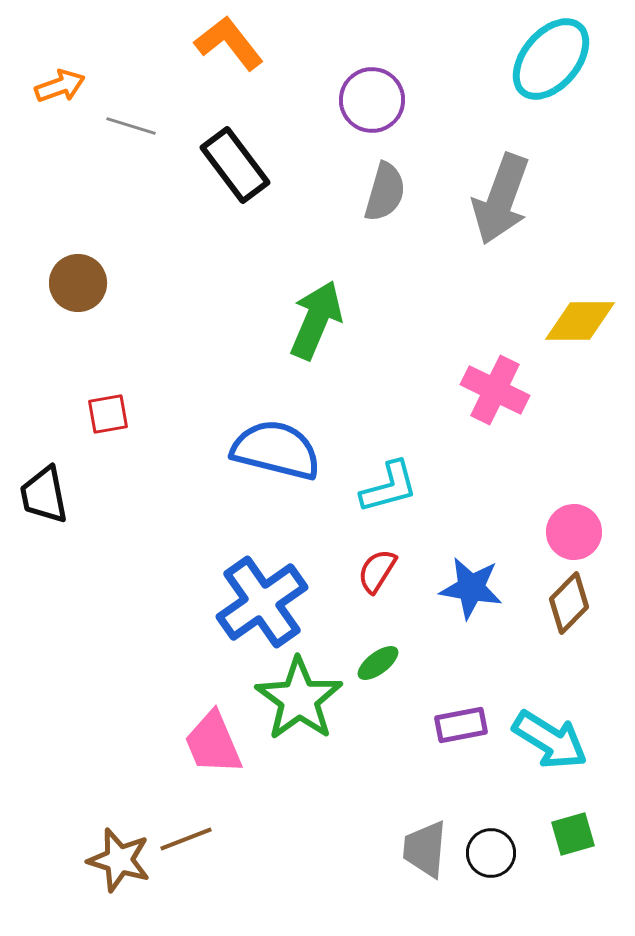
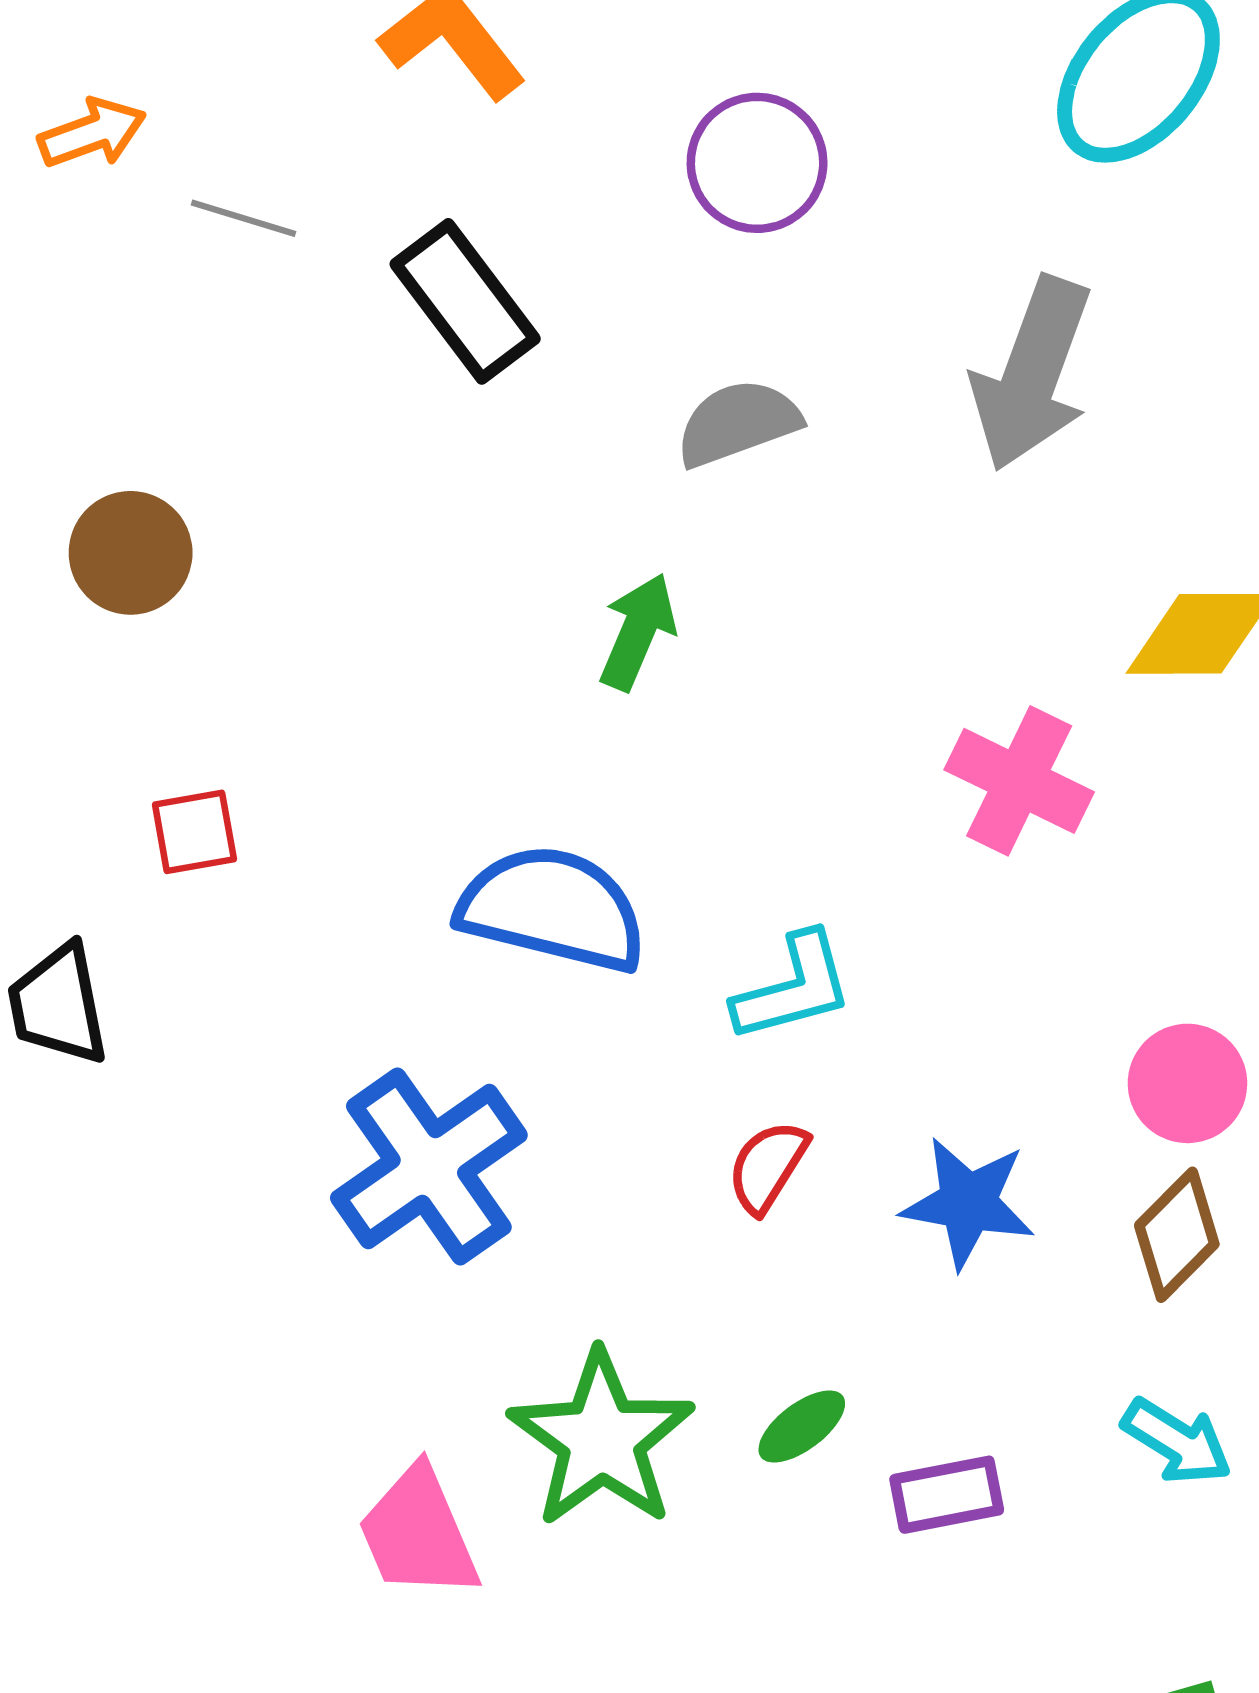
gray semicircle: (385, 192) -> (738, 423), moved, turned -126
green arrow: (316, 320) -> (638, 632), size x0.7
blue cross: (262, 602) -> (429, 1167), moved
green ellipse: (378, 663) -> (802, 1426), moved
cyan arrow: (550, 740) -> (1177, 1441), moved, size x0.7

